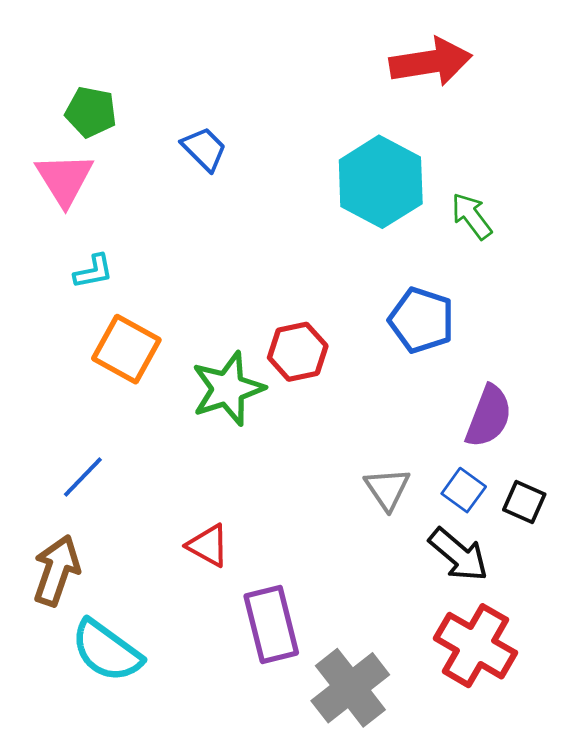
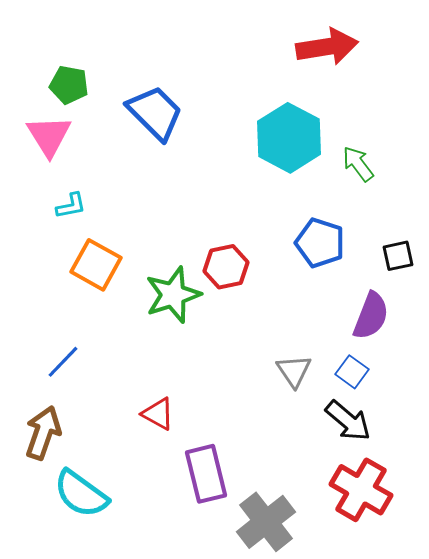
blue trapezoid: (204, 149) -> (155, 113), size x1.6
black square: (524, 502) -> (398, 256), moved, turned -36

